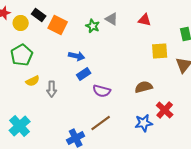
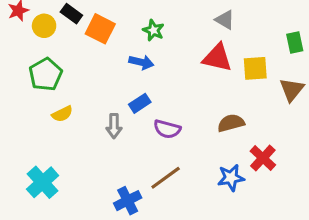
gray triangle: (112, 19) -> (225, 20), moved
red triangle: (145, 20) -> (217, 58), moved, size x1.5
blue arrow: (77, 56) -> (141, 62), moved
gray arrow: (52, 89) -> (114, 126), moved

